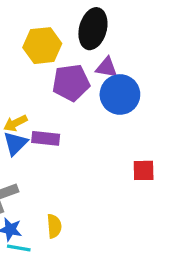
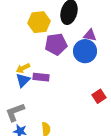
purple triangle: (106, 67) -> (90, 35), moved
red square: (144, 170) -> (99, 96), turned -32

